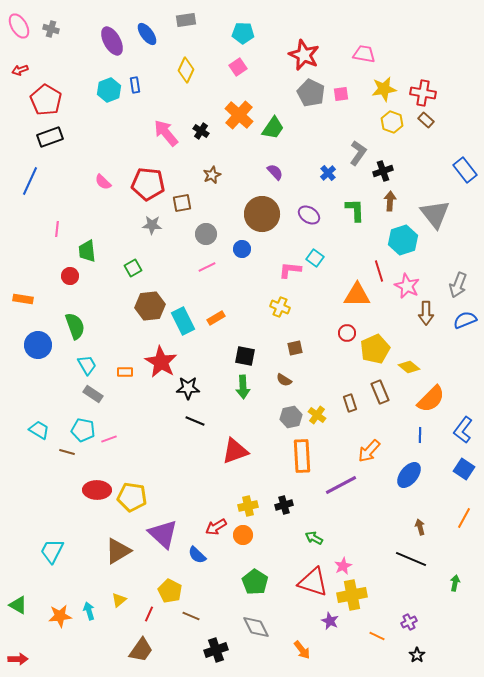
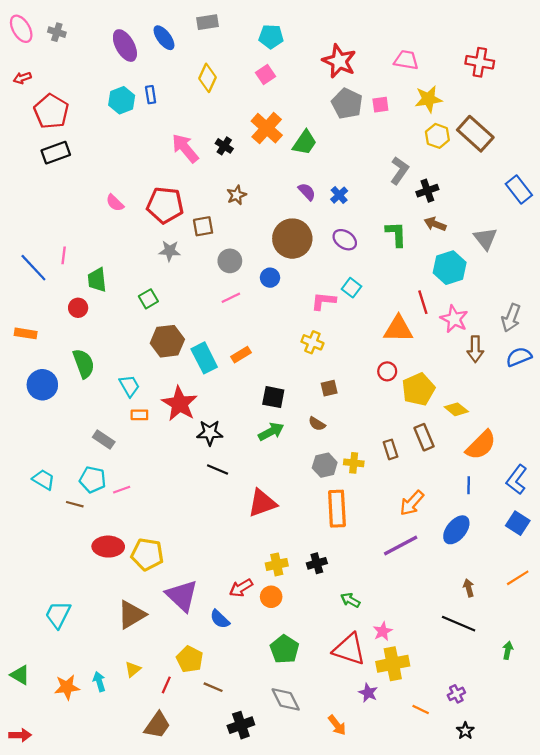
red cross: (423, 93) -> (480, 62), moved
brown rectangle: (426, 120) -> (475, 134), size x2.0
blue cross: (328, 173) -> (339, 195), moved
blue line: (30, 181) -> (33, 268), moved, turned -68
brown arrow: (390, 201) -> (435, 224), turned -72
gray triangle: (435, 214) -> (485, 239), size x0.7
cyan trapezoid: (87, 365) -> (129, 386), moved
green arrow: (243, 387) -> (271, 432), turned -115
yellow cross: (317, 415) -> (354, 463), turned -30
purple line: (341, 485) -> (401, 545), moved
orange line: (464, 518) -> (518, 578), turned 30

